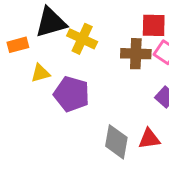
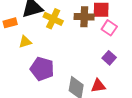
brown cross: (136, 54) -> (84, 17), moved
purple pentagon: (72, 94) -> (42, 69), moved

